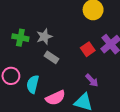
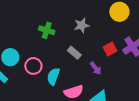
gray star: (44, 37) -> (82, 25), moved
purple arrow: (92, 80) -> (96, 68), moved

